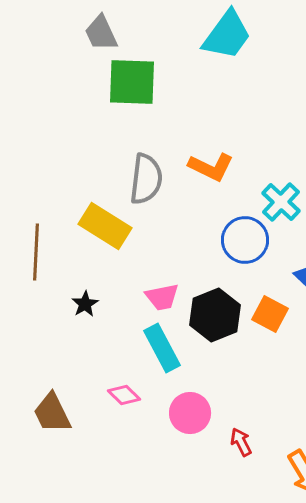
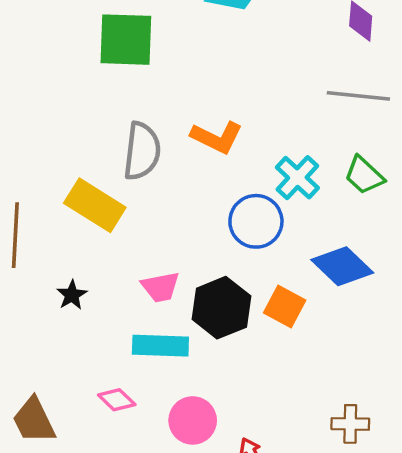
cyan rectangle: (162, 348) -> (160, 346), turned -60

